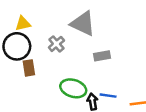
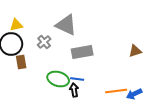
gray rectangle: (102, 56) -> (82, 52), size x1.5
blue line: (108, 96) -> (77, 79), moved

